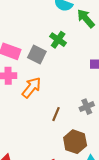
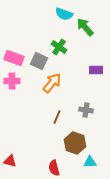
orange arrow: (32, 87) -> (52, 83), moved
gray cross: (87, 107) -> (86, 110), turned 32

